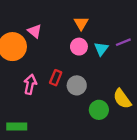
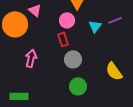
pink circle: (79, 47) -> (67, 20), moved
red rectangle: (56, 78) -> (63, 39), moved, turned -40
green circle: (99, 110) -> (78, 86), moved

